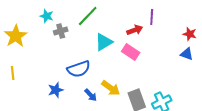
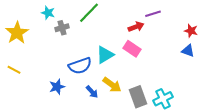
purple line: (152, 17) -> (153, 14), turned 70
cyan triangle: (104, 42) -> (105, 55), moved
yellow line: (13, 73) -> (14, 70), turned -56

